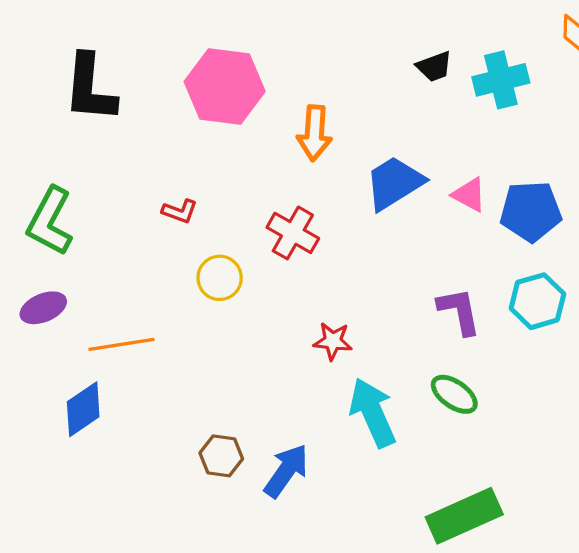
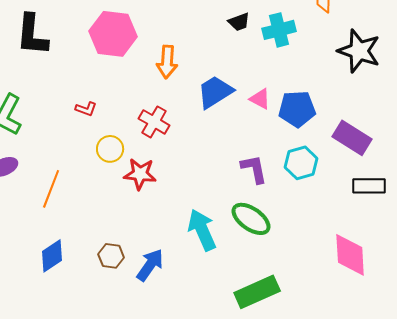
red star: (333, 341) -> (140, 174), moved, size x1.4
orange line: (121, 344) -> (51, 189), turned -60
green ellipse: (454, 394) -> (251, 219), size x1.4
blue diamond: (83, 409) -> (52, 256), moved

